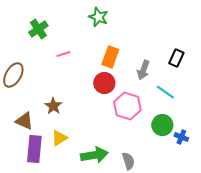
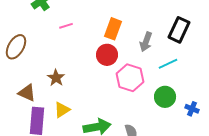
black rectangle: (176, 58) -> (179, 30), size x1.4
cyan line: (165, 92) -> (168, 64), turned -60
blue cross: (181, 137) -> (192, 109), moved

